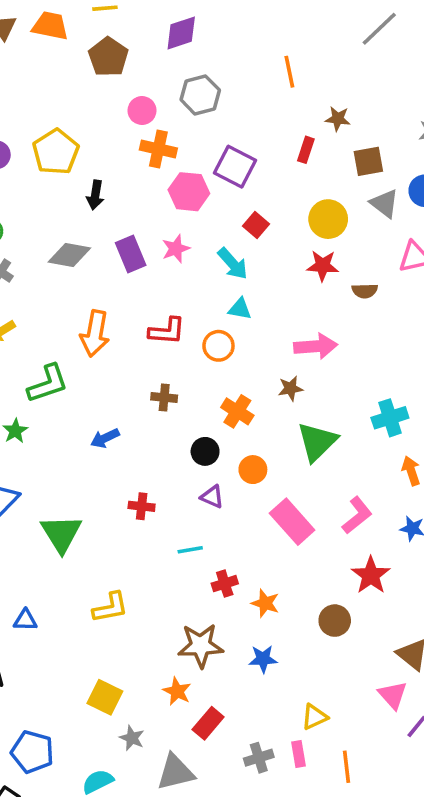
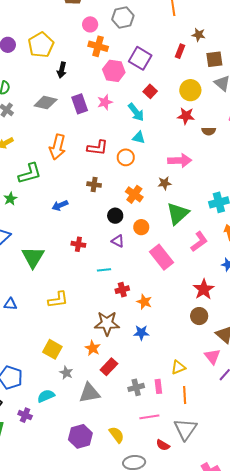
pink L-shape: (357, 515) -> (199, 242), moved
brown circle: (335, 621) -> (199, 316), moved
yellow triangle: (314, 717) -> (178, 367), moved

